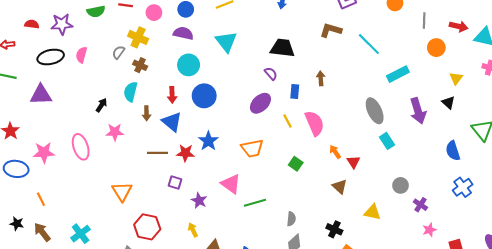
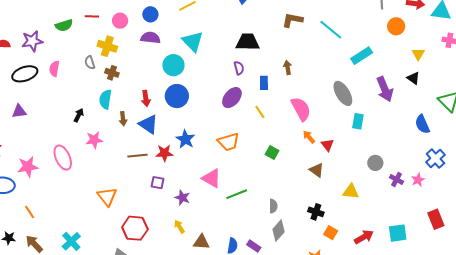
gray semicircle: (118, 52) -> (90, 62), turned -48
cyan circle: (189, 65) -> (173, 65), moved
purple semicircle: (271, 74) -> (239, 68), turned 32
purple triangle: (41, 95) -> (19, 111), size x0.7
pink semicircle: (315, 123) -> (301, 109), moved
cyan rectangle: (387, 141) -> (358, 121), turned 49
pink star: (429, 230) -> (418, 180), moved

